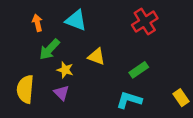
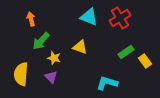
cyan triangle: (76, 20) -> (89, 17), moved
green rectangle: (139, 70) -> (126, 52), moved
yellow rectangle: (181, 98) -> (145, 61), moved

